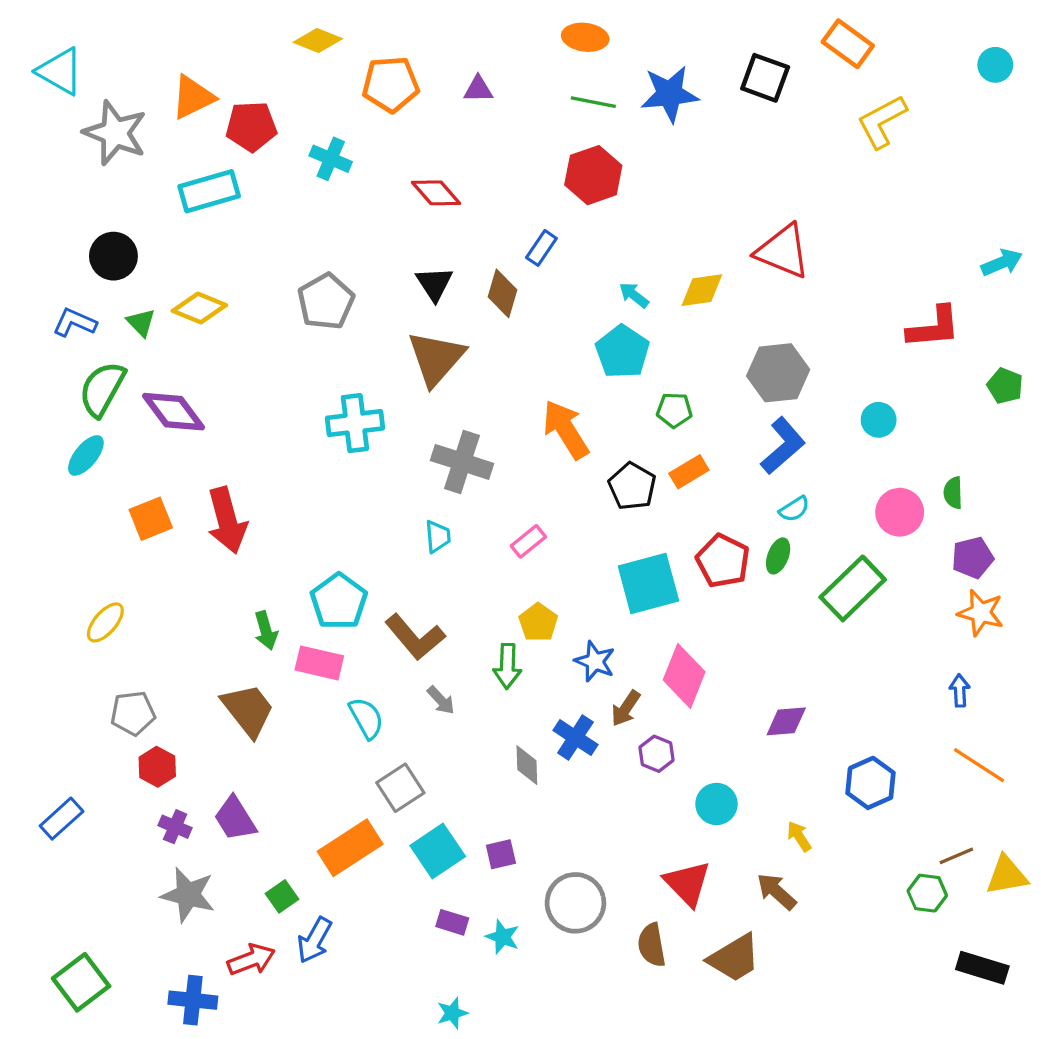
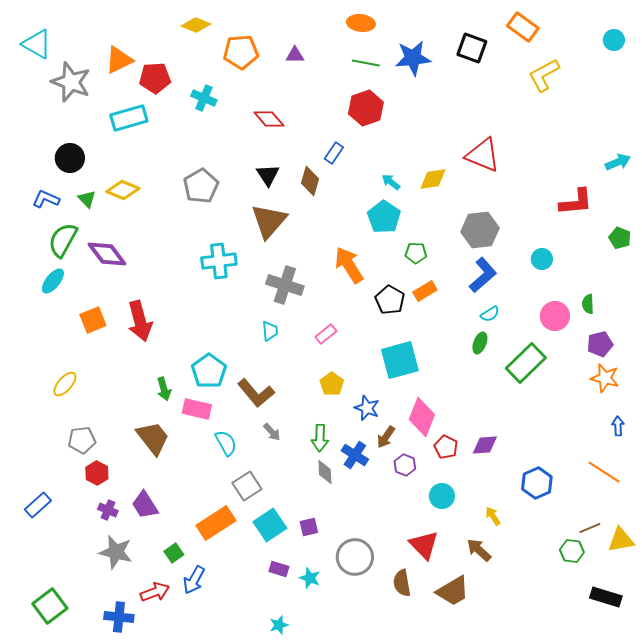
red pentagon: (723, 561) -> (446, 447), moved, size x0.7
green arrow: (507, 666) -> (320, 438), moved
blue arrow: (960, 691) -> (618, 426), moved

